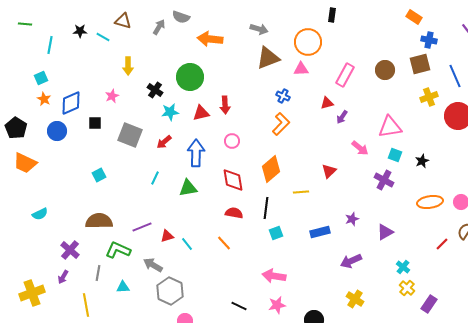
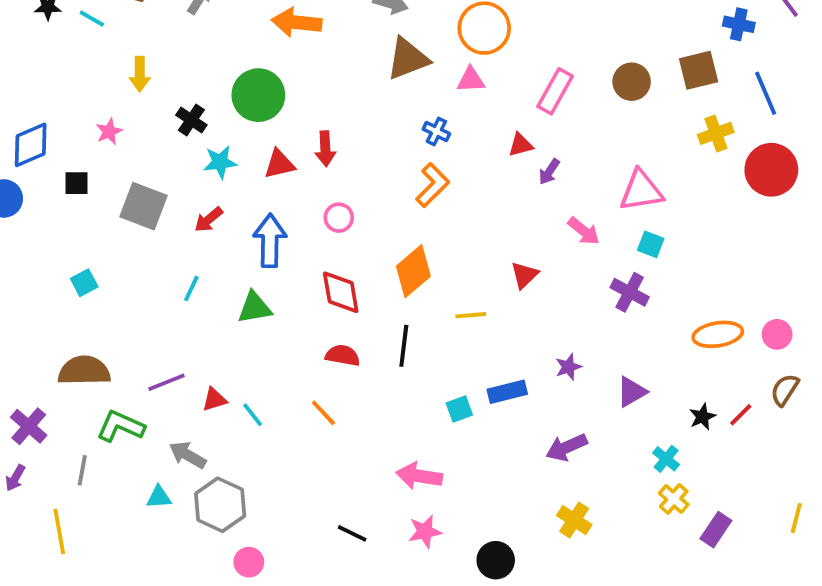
blue cross: (429, 40) -> (739, 24), moved
black star: (422, 161) -> (702, 417), moved
cyan square: (276, 233) -> (459, 409), moved
cyan triangle: (123, 287) -> (159, 497), moved

